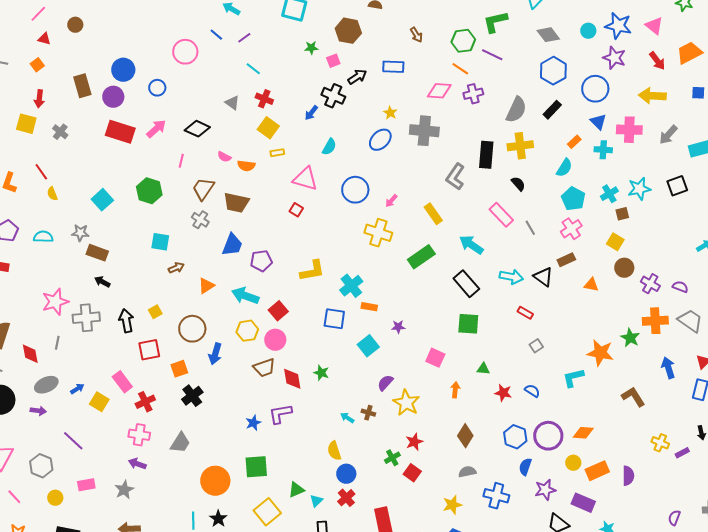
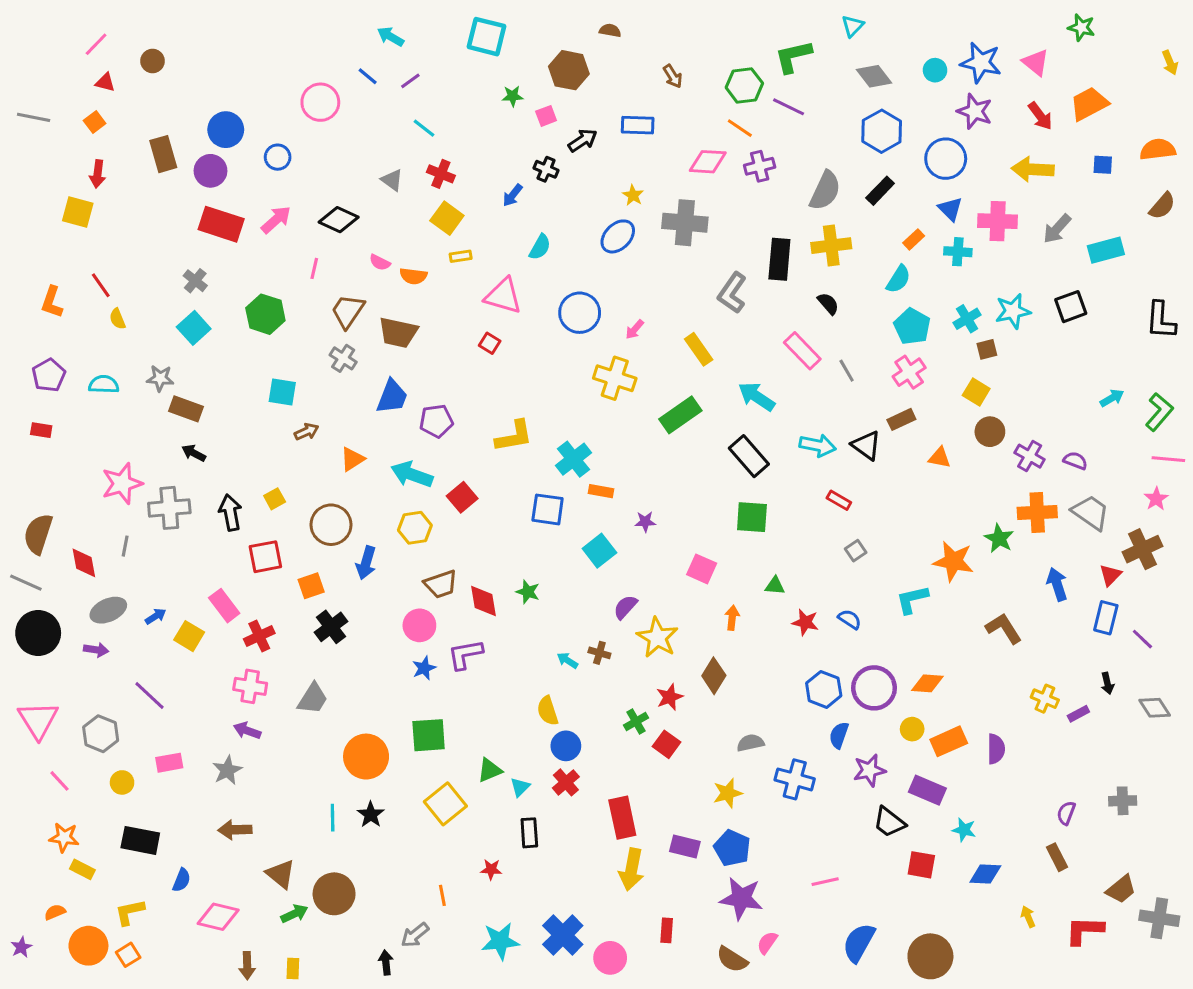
black cross: (333, 96) -> (546, 169), size x0.7
gray cross: (60, 132) -> (195, 281), moved
pink circle: (275, 340) -> (419, 625), moved
brown diamond: (465, 436) -> (714, 676), moved

